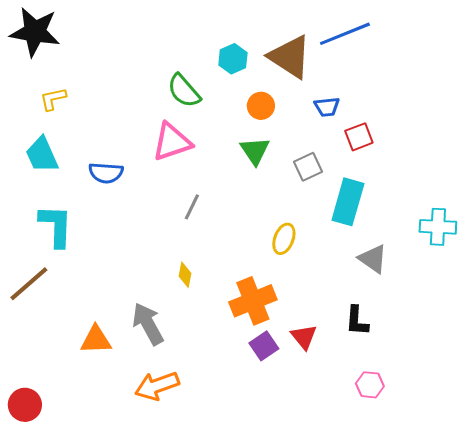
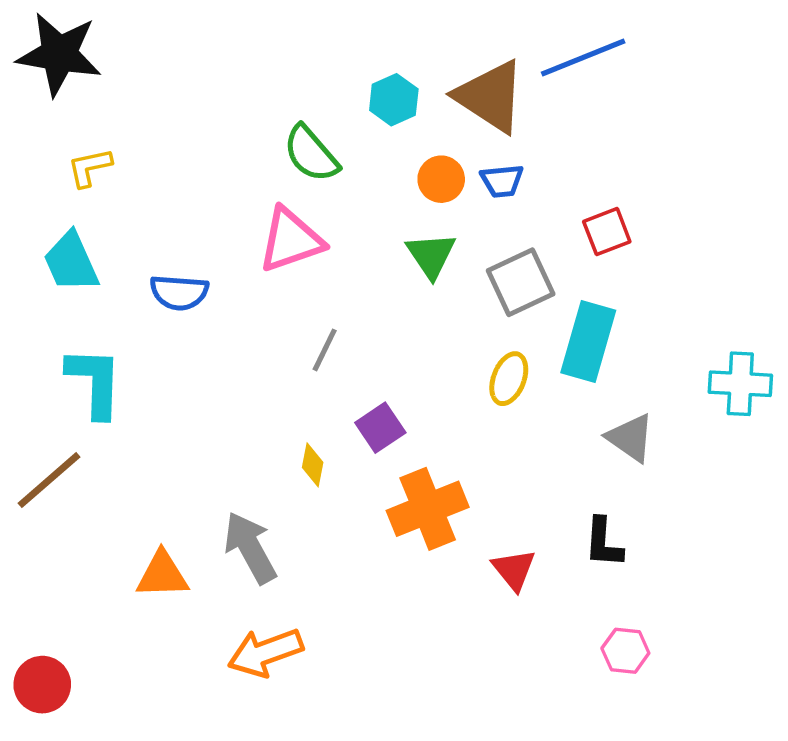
blue trapezoid: (327, 107) -> (502, 181), moved
gray square: (308, 167) -> (521, 282), size x1.4
yellow ellipse: (284, 239) -> (509, 379), moved
purple square: (264, 346) -> (380, 428), moved

